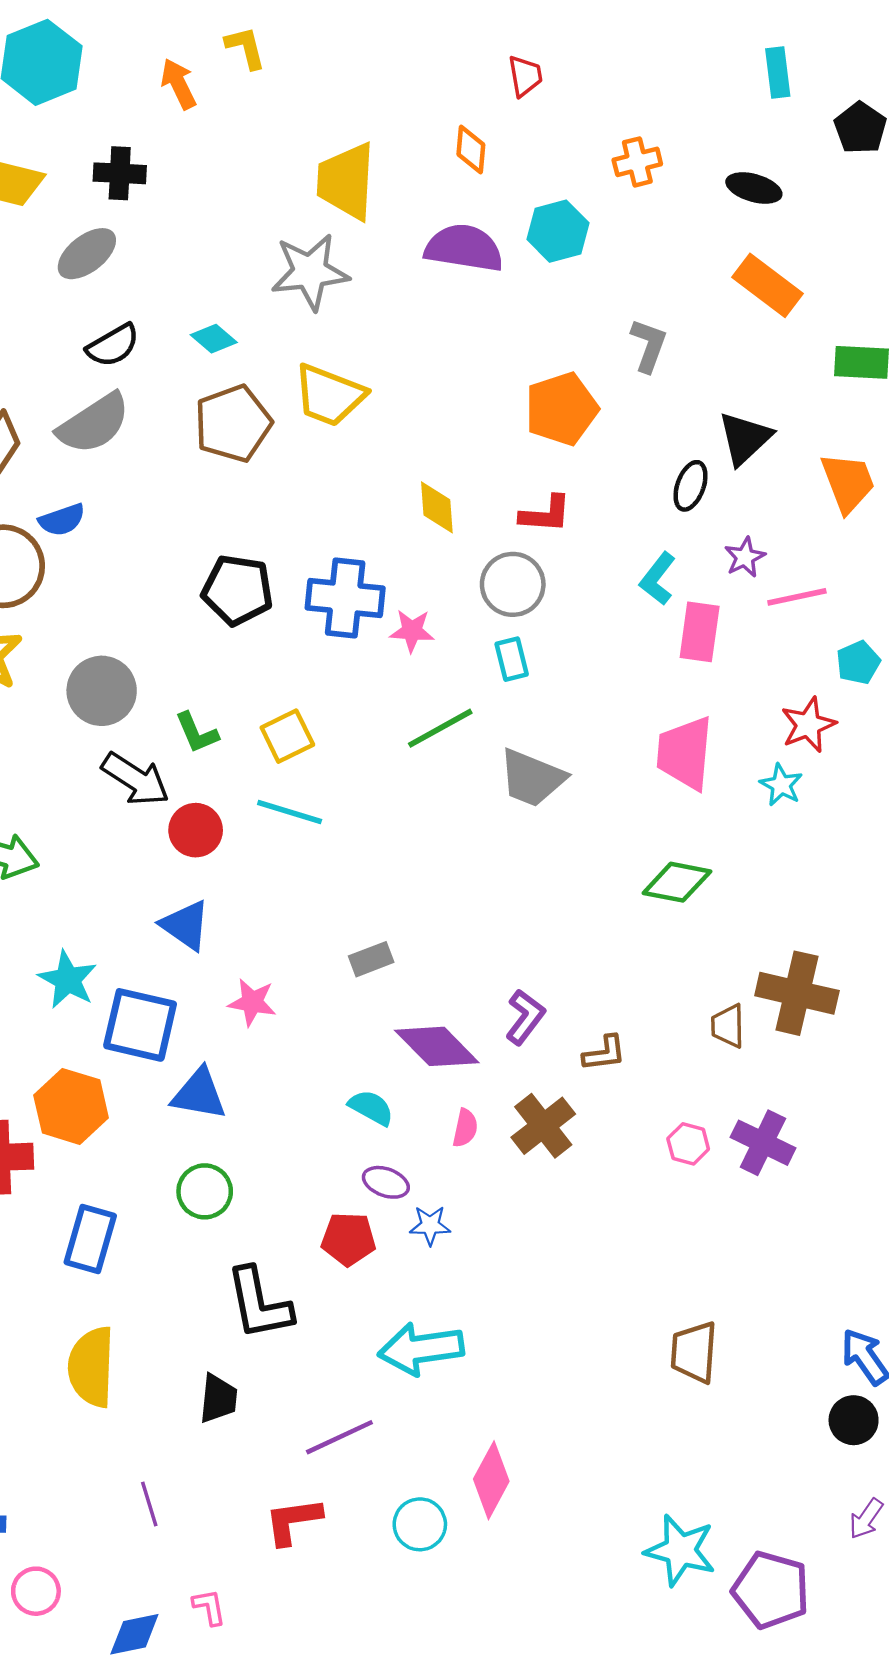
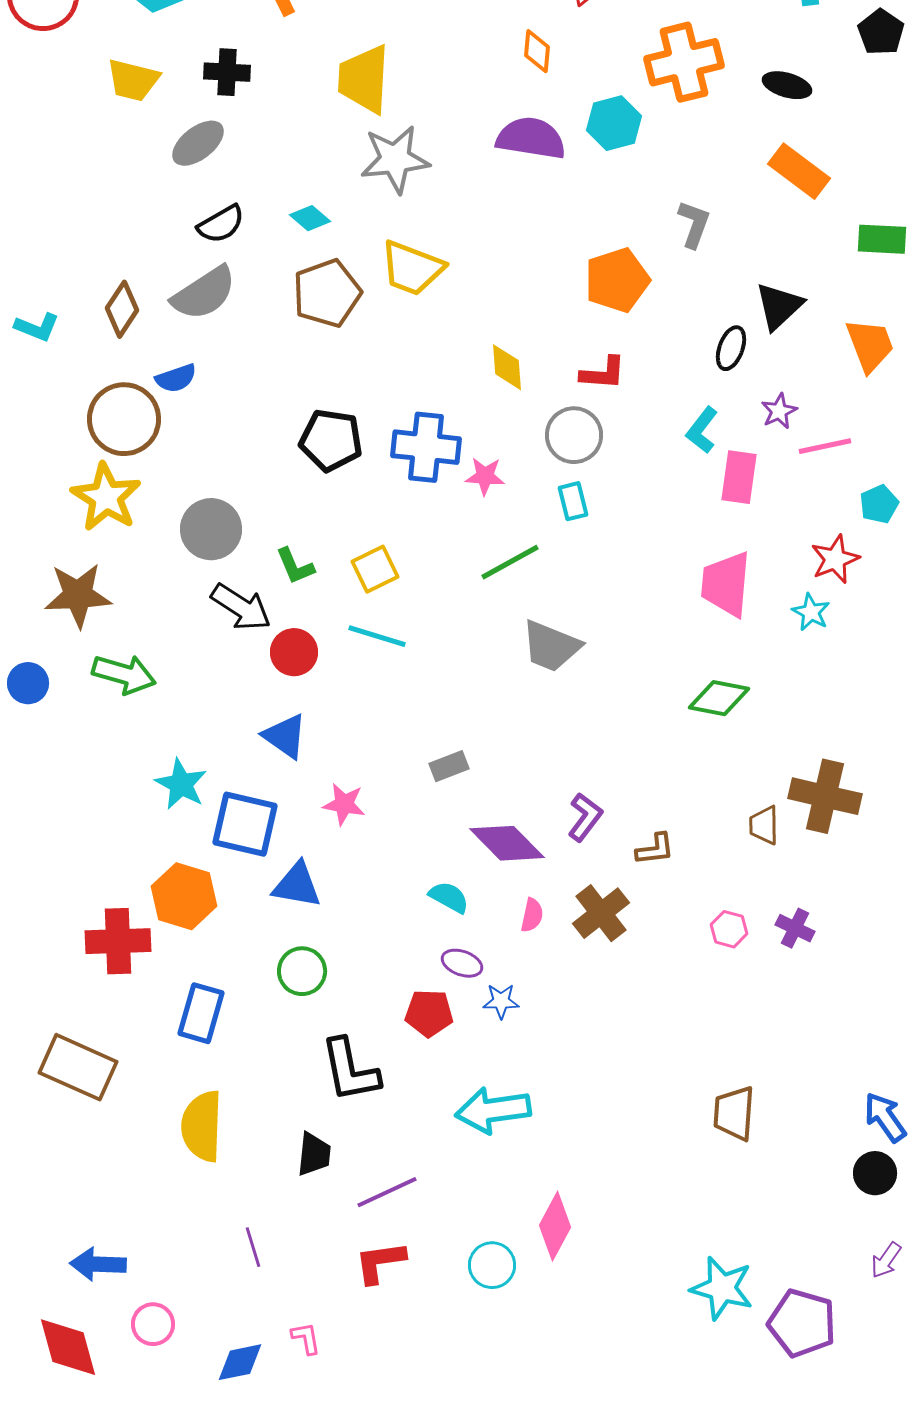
orange cross: (637, 162) -> (684, 62), size x1.8
yellow trapezoid: (346, 181) -> (364, 79), moved
gray trapezoid: (532, 778) -> (551, 646), moved
purple cross: (763, 1143) -> (795, 928), size x0.7
purple line: (339, 1437) -> (387, 1192), moved

